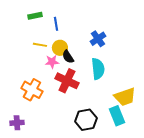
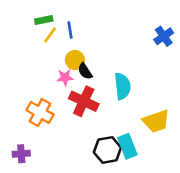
blue cross: (98, 39) -> (164, 36), moved
yellow line: (40, 45) -> (50, 35), moved, turned -64
cyan rectangle: (117, 116) -> (127, 146), moved

